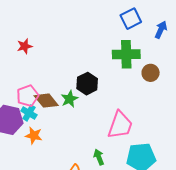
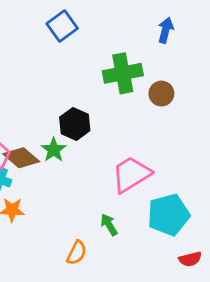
blue square: (131, 19) -> (62, 26), moved
pink trapezoid: (120, 125) -> (131, 174), turned -132

